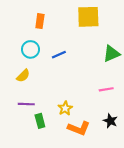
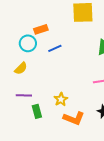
orange rectangle: (40, 21) -> (41, 29), moved, turned 64

